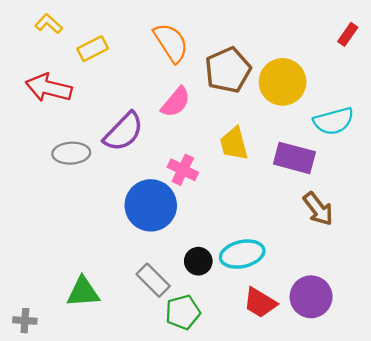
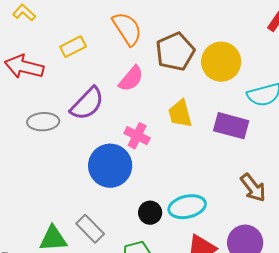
yellow rectangle: (93, 49) -> (73, 47), moved
brown arrow: (318, 209) -> (253, 188), moved
gray rectangle: (153, 280) -> (90, 229), moved

